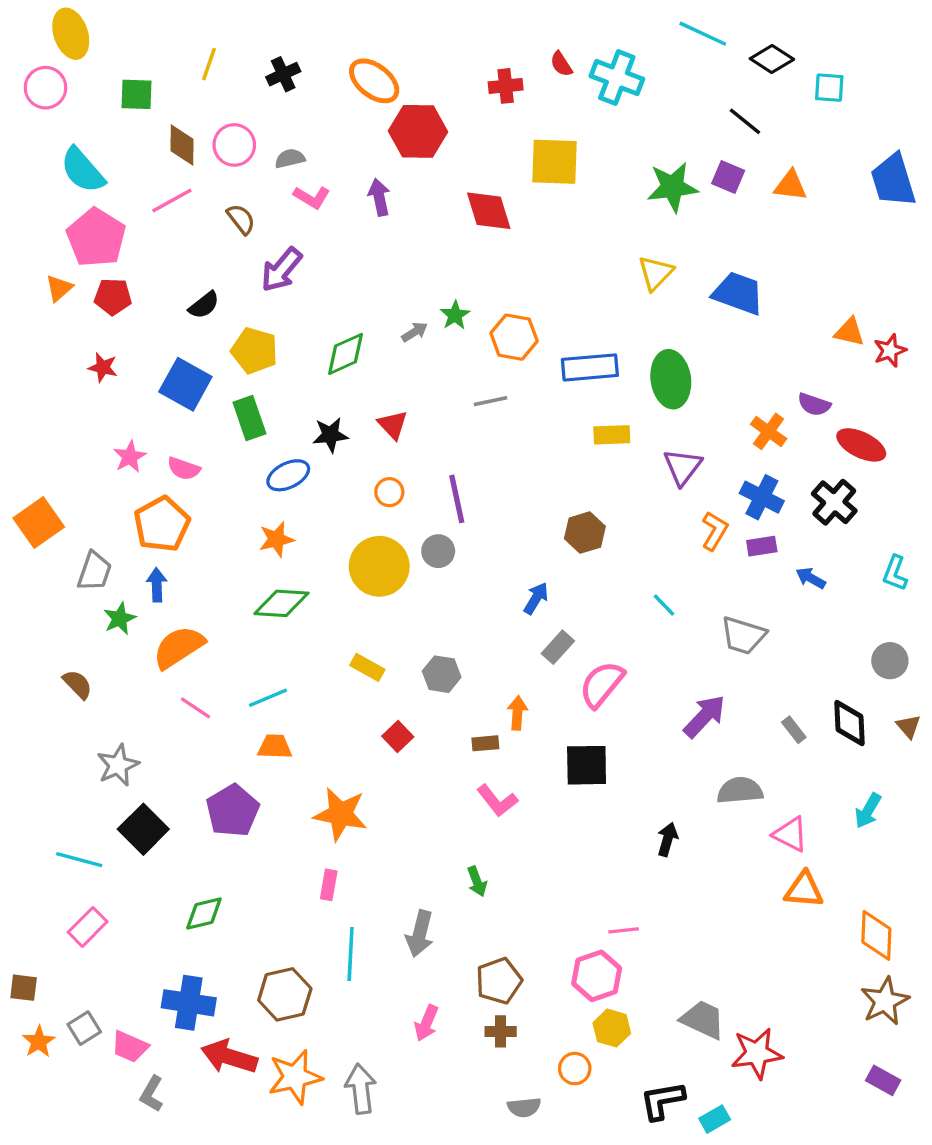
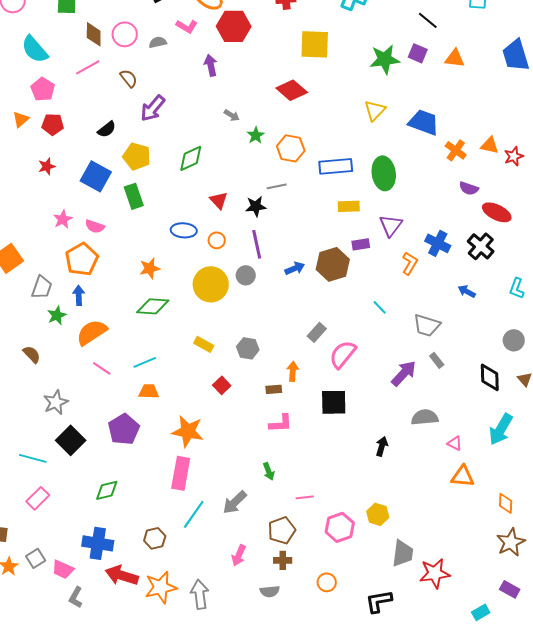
pink L-shape: (312, 197) -> (187, 26), moved
red diamond: (489, 211) -> (292, 90), moved, turned -32
pink pentagon: (96, 238) -> (43, 89), size x0.7
gray arrow: (415, 332) -> (232, 115), moved, turned 63
red star: (103, 367) -> (47, 166), turned -30
orange cross: (769, 431) -> (456, 150), moved
black star: (330, 435) -> (256, 206), moved
blue ellipse: (288, 475) -> (184, 230), moved, turned 30
brown hexagon: (585, 533) -> (333, 264), size x1.4
purple rectangle: (762, 546) -> (361, 244), moved
blue arrow: (536, 598) -> (295, 268), moved, turned 36
gray rectangle: (794, 730) -> (437, 360), moved
pink L-shape: (497, 801) -> (281, 423), turned -55
cyan arrow: (868, 811) -> (501, 429), size x1.5
pink triangle: (790, 834) -> (455, 443), size x0.7
pink rectangle: (329, 885) -> (181, 473), size x1.8
pink line: (624, 930) -> (305, 497), moved
gray arrow: (420, 934) -> (235, 502), turned 32
orange diamond: (876, 935) -> (506, 503), size x0.7
cyan line: (351, 954) -> (194, 514), turned 32
brown hexagon: (285, 994) -> (155, 538), size x0.7
gray trapezoid: (703, 1020) -> (403, 553), turned 72
yellow hexagon: (612, 1028) -> (378, 514), moved
gray semicircle: (524, 1107) -> (270, 591), moved
cyan rectangle: (715, 1119) -> (481, 612), moved

